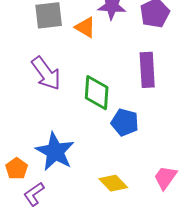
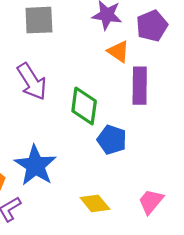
orange triangle: (85, 27) -> (118, 51), moved

